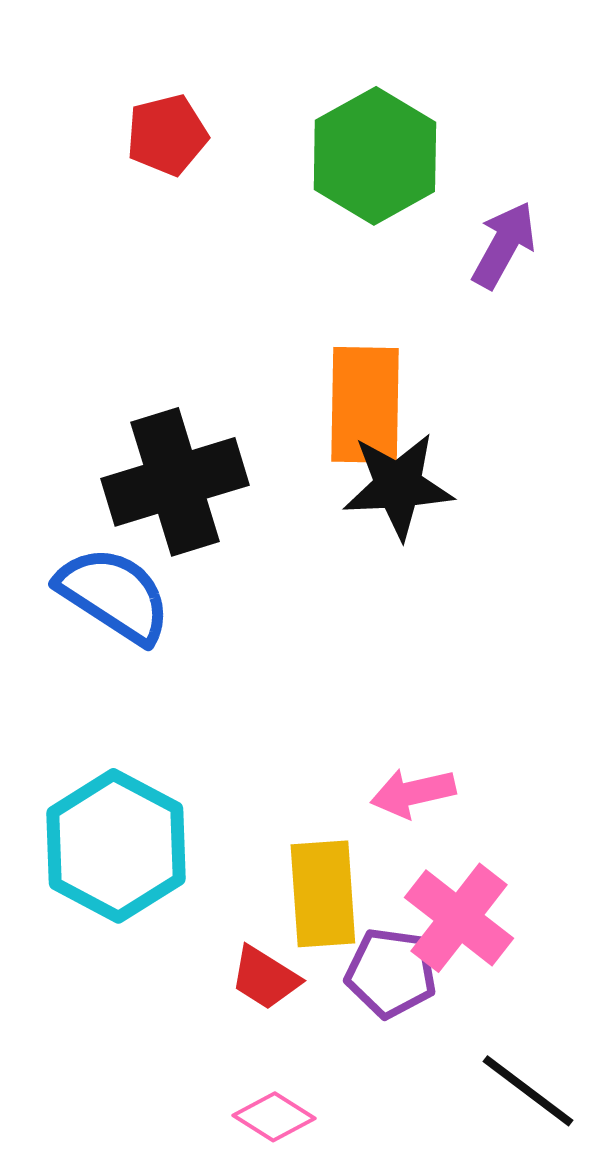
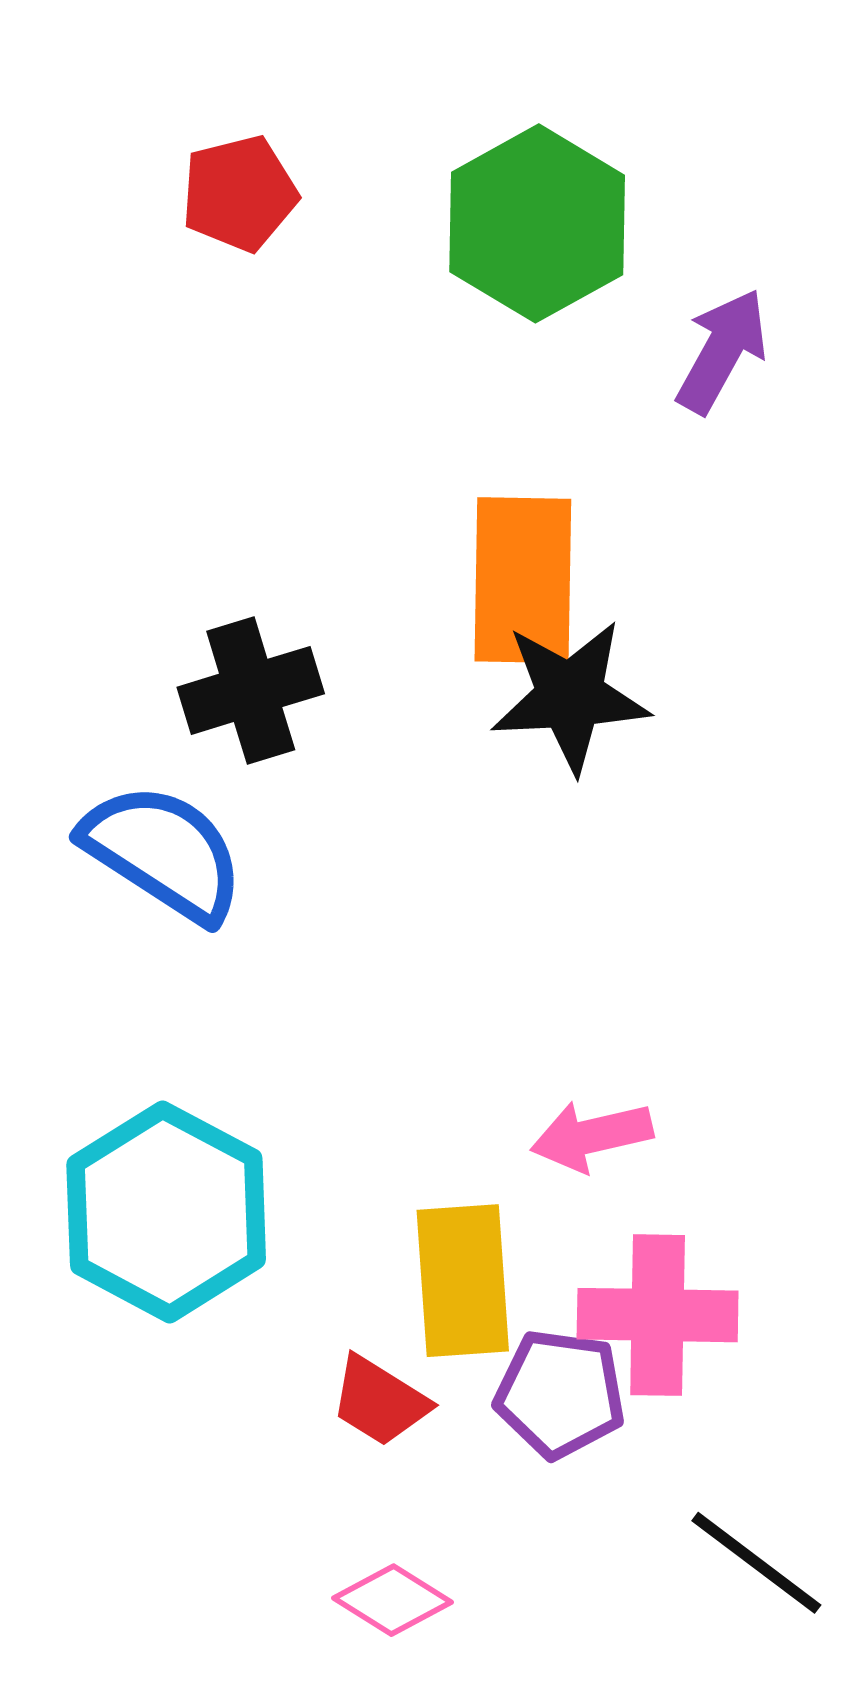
black cross: (175, 482) -> (251, 690), size x0.7
pink cross: (459, 918) -> (658, 1315), turned -37

